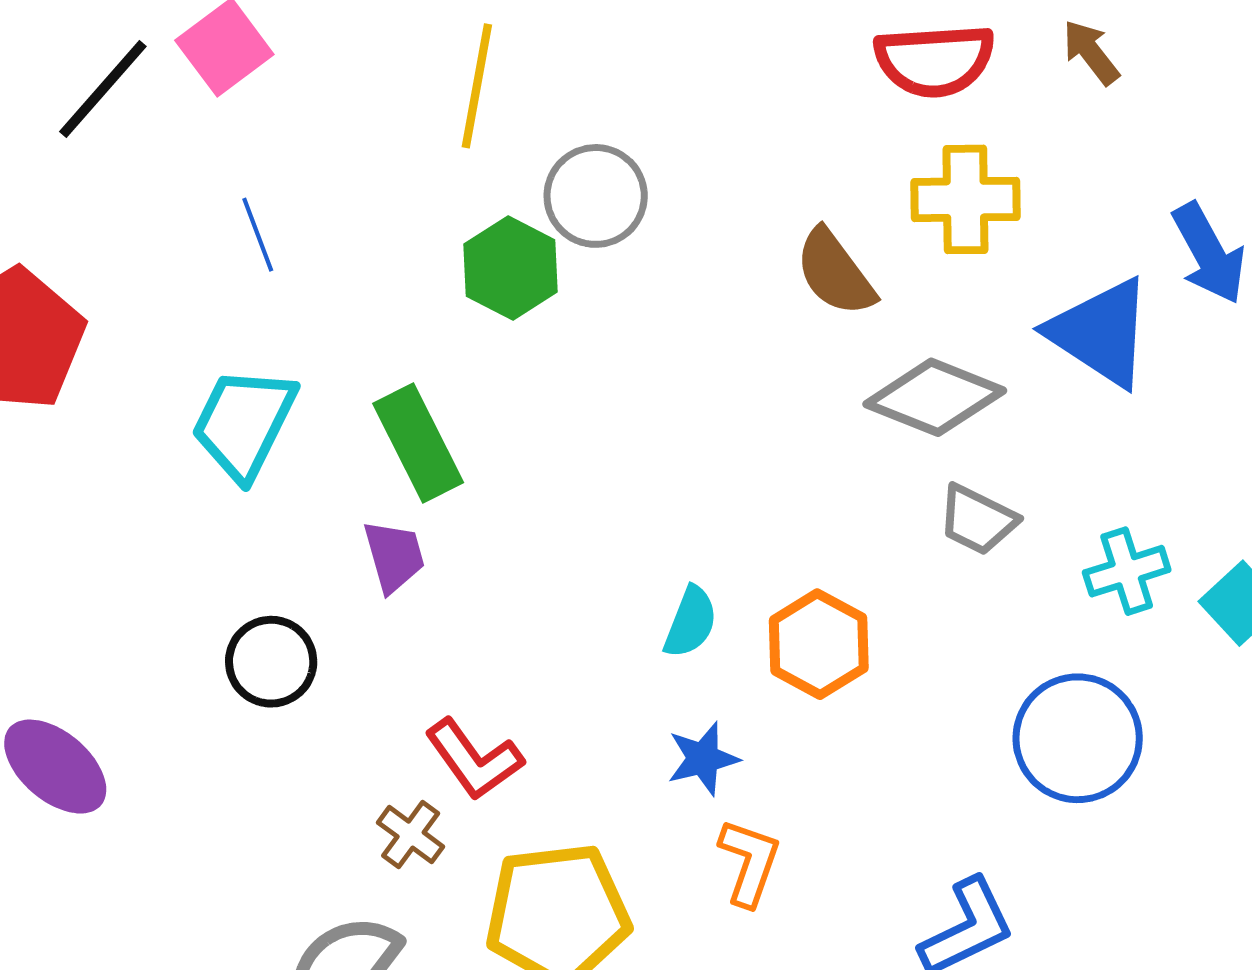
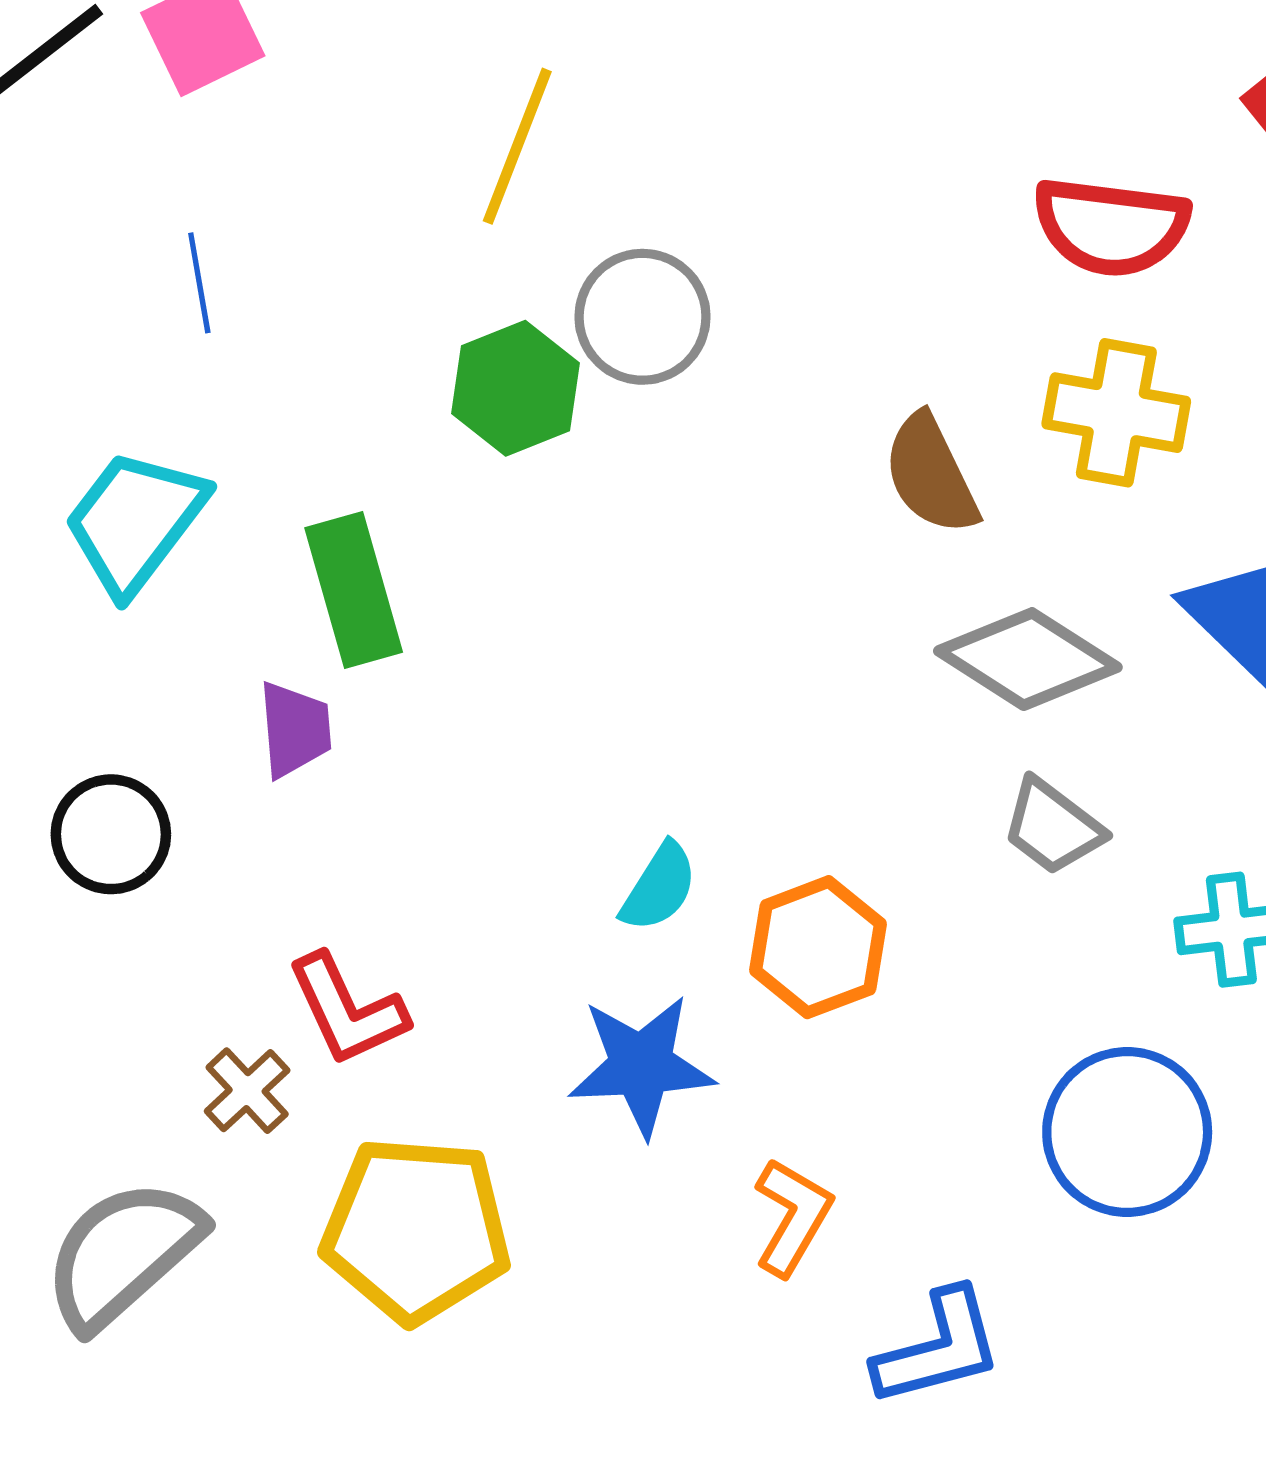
blue star: (703, 759) -> (641, 1066), size x1.5
orange L-shape: (749, 862) -> (792, 1217), moved

